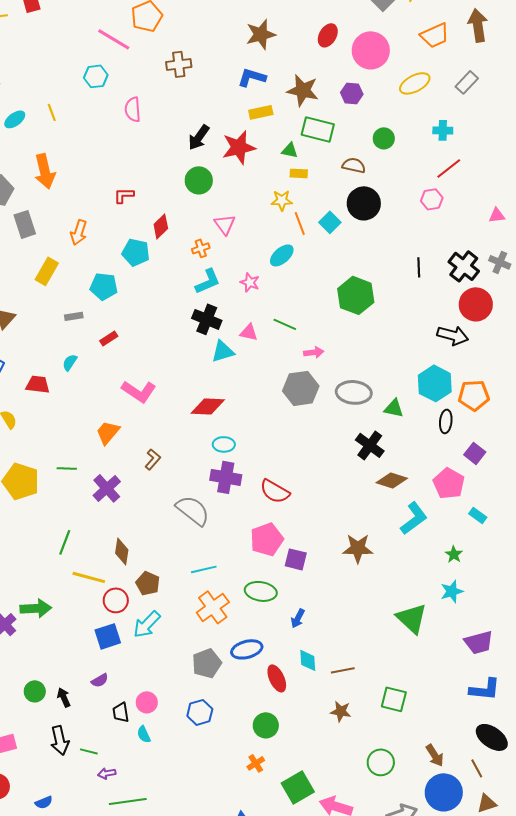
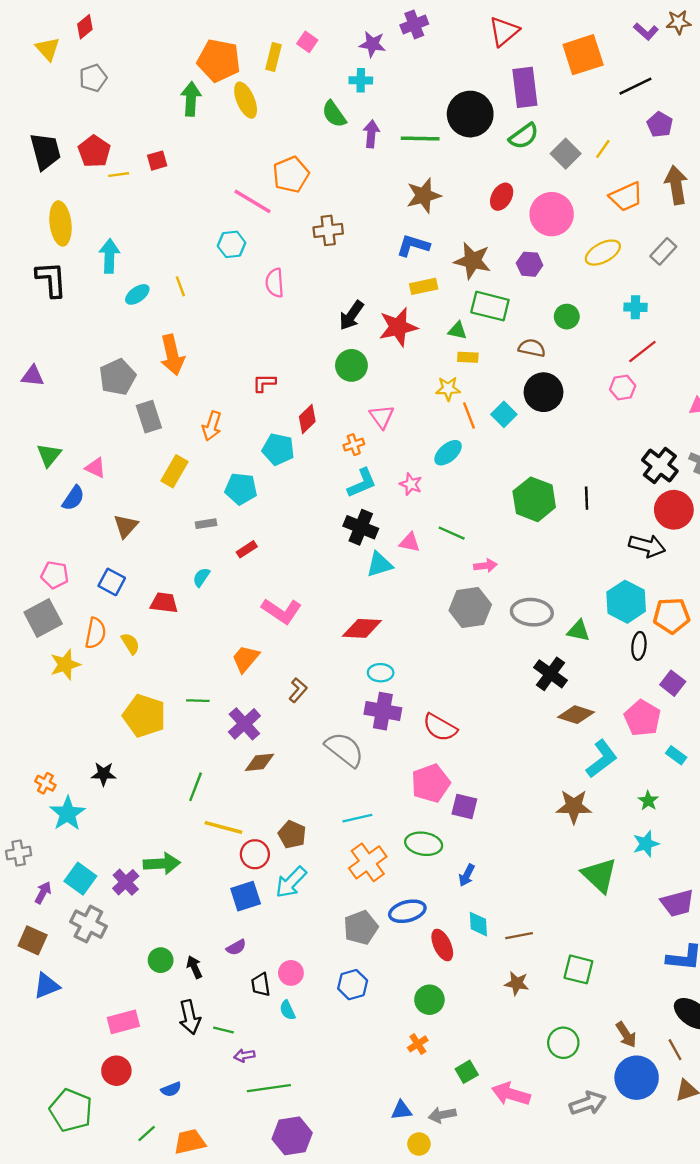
black line: (419, 267) -> (587, 498), moved
brown star: (358, 548) -> (574, 807), moved
brown diamond: (122, 551) -> (260, 762), moved, turned 76
green square: (298, 787) -> (467, 1072), size x0.6

